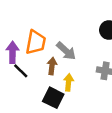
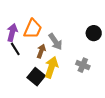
yellow arrow: (69, 82) -> (51, 67), size x1.5

